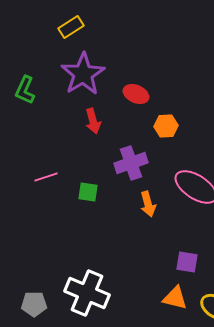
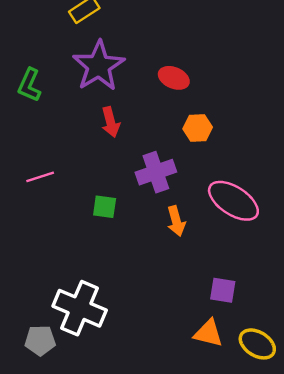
red ellipse: (136, 94) -> (174, 78), moved
pink line: (46, 177) -> (40, 177), moved
white cross: (87, 293) -> (80, 308), moved

